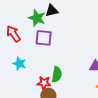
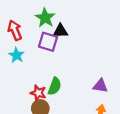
black triangle: (52, 11) -> (60, 31), moved
cyan star: (19, 64) -> (16, 55), moved

